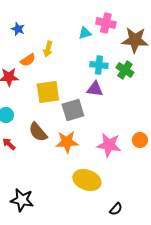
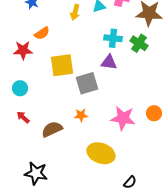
yellow arrow: (48, 49) -> (75, 12), moved
brown semicircle: (38, 132) -> (52, 129), moved, turned 105
orange star: (67, 142) -> (81, 115), size x0.6

